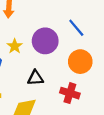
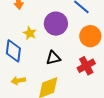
red cross: (70, 93) -> (86, 66), turned -36

